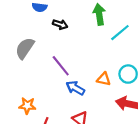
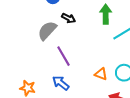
gray semicircle: (25, 48) -> (47, 31), moved
blue arrow: (75, 88) -> (61, 83), moved

